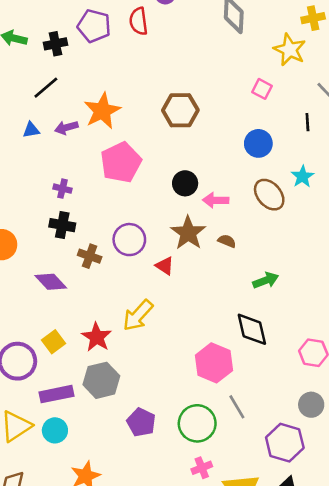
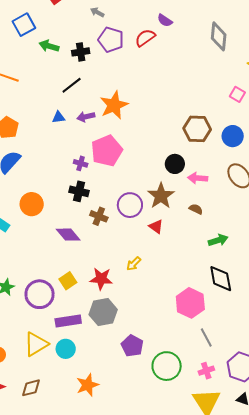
red semicircle: (138, 21) -> (145, 38), turned 60
brown hexagon: (180, 110) -> (197, 129), moved
pink pentagon: (121, 162) -> (107, 151), moved
brown star: (188, 233) -> (161, 196), moved
brown semicircle: (227, 241) -> (196, 209), moved
green arrow: (266, 280) -> (218, 240), moved
yellow arrow: (138, 315) -> (134, 264), size x0.6
red star: (97, 337) -> (101, 279), turned -30
green circle: (197, 423) -> (167, 366), moved
pink cross: (202, 468) -> (206, 371), moved

